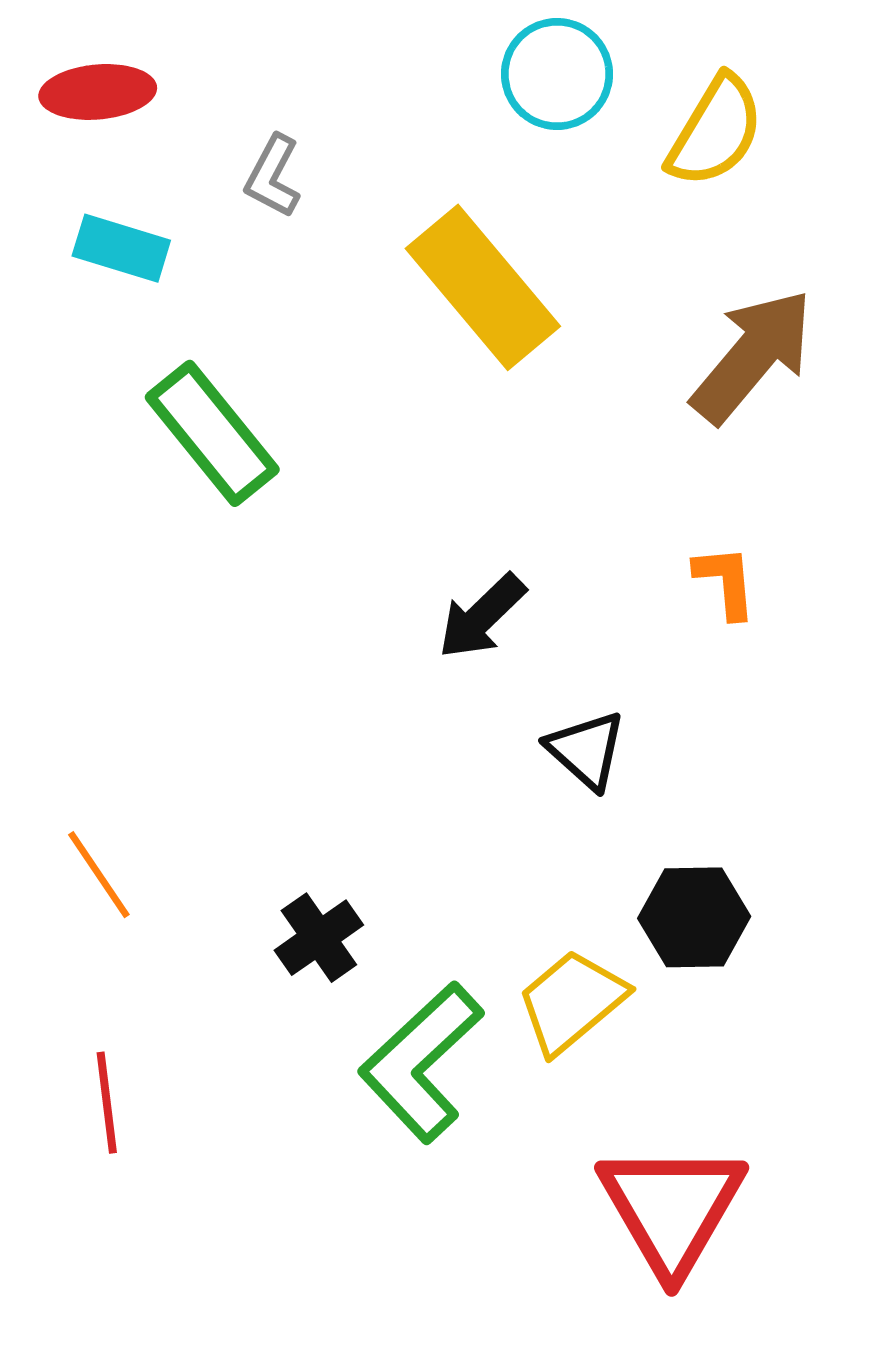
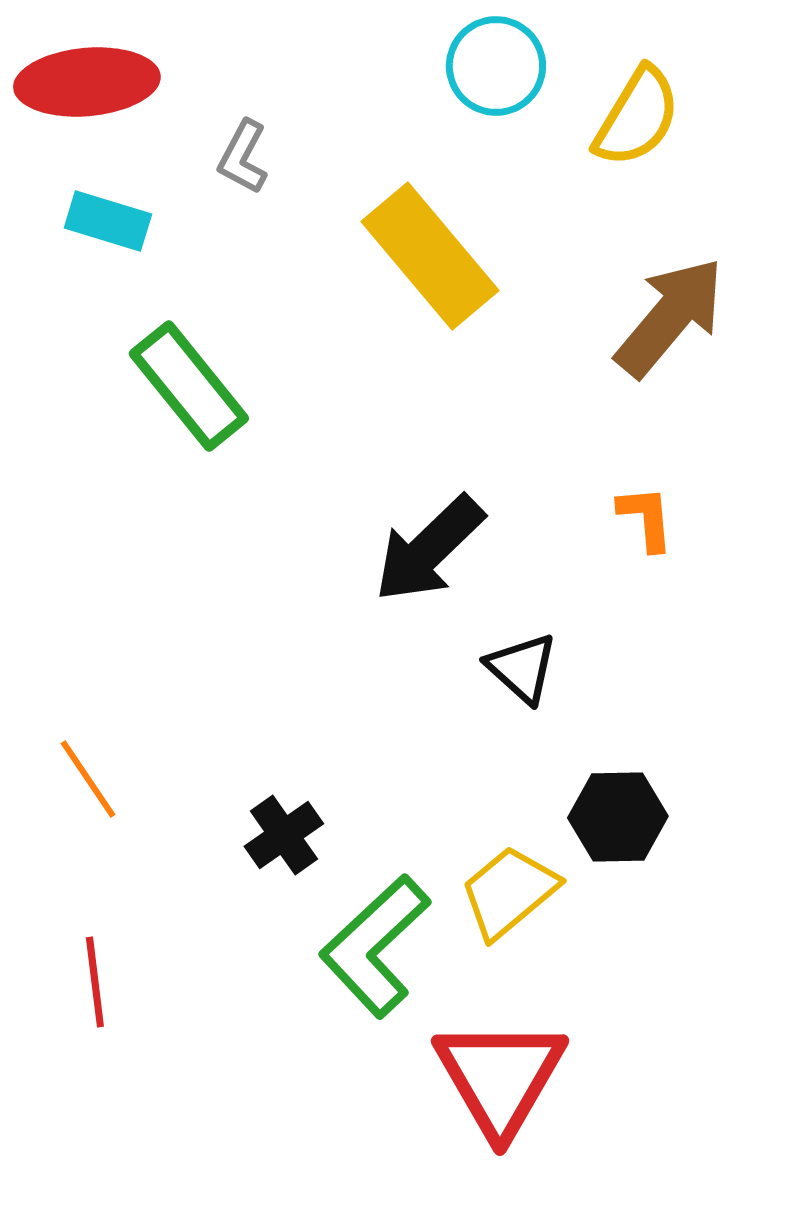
red ellipse: (98, 92) -> (87, 82), size x1.4
black arrow: (482, 616) -> (429, 549), size x1.4
red triangle: (672, 1208) -> (500, 1077), moved

